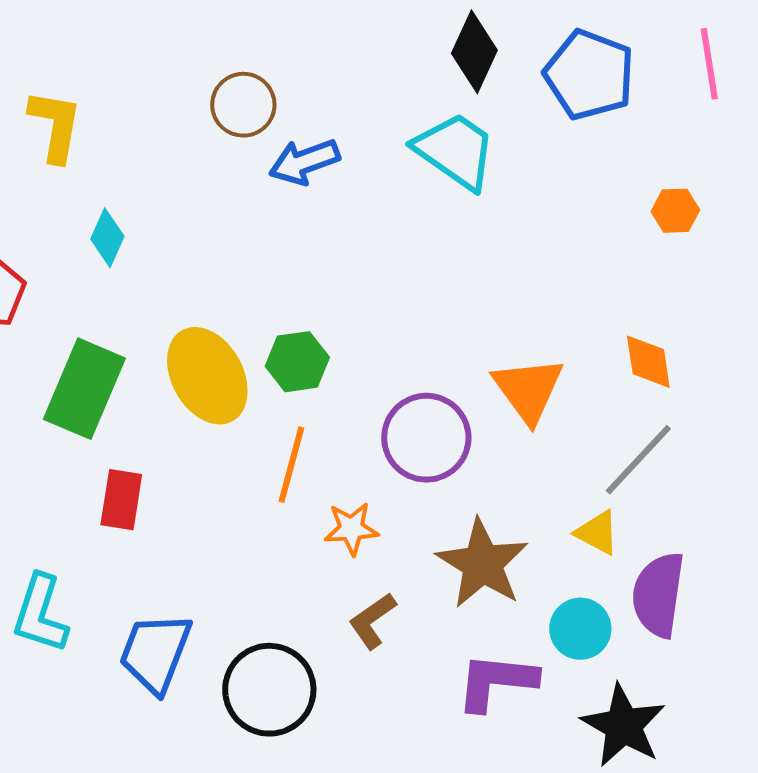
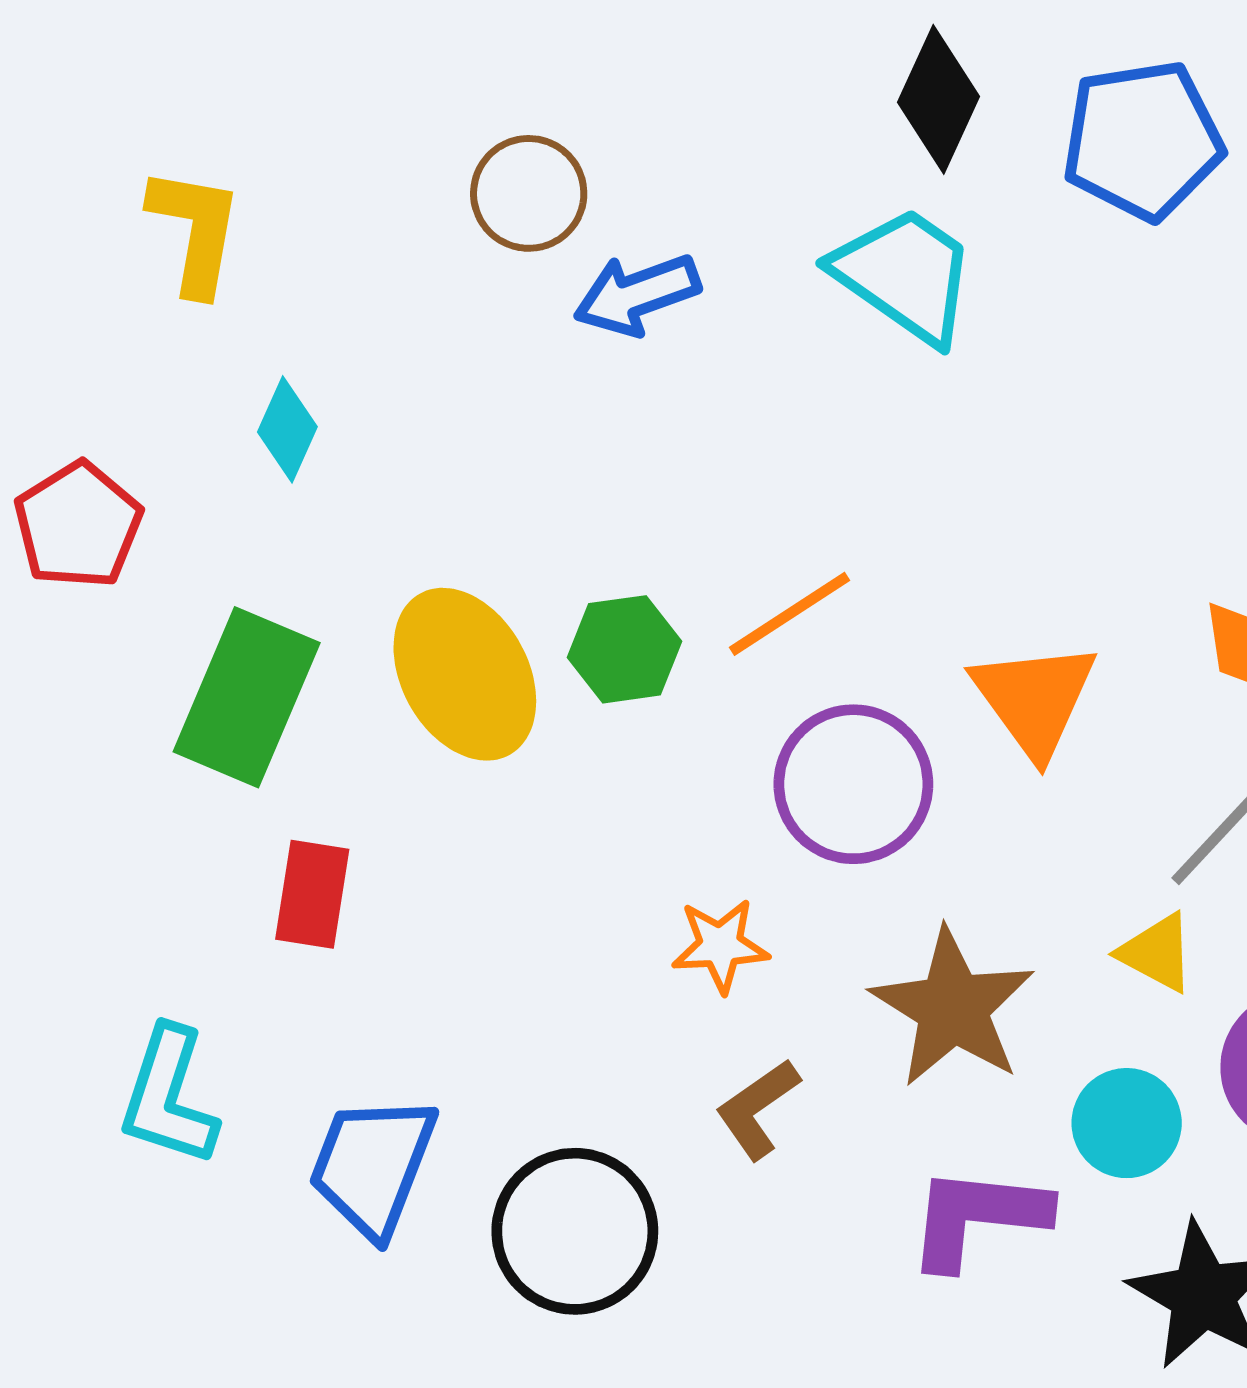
blue pentagon: (589, 75) -> (1143, 140), turned -30
orange line: (291, 465) -> (790, 614), moved, turned 42

